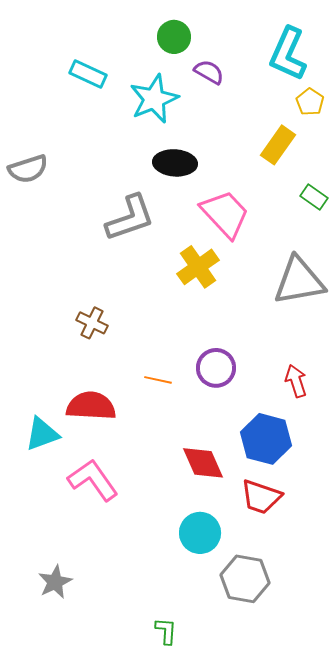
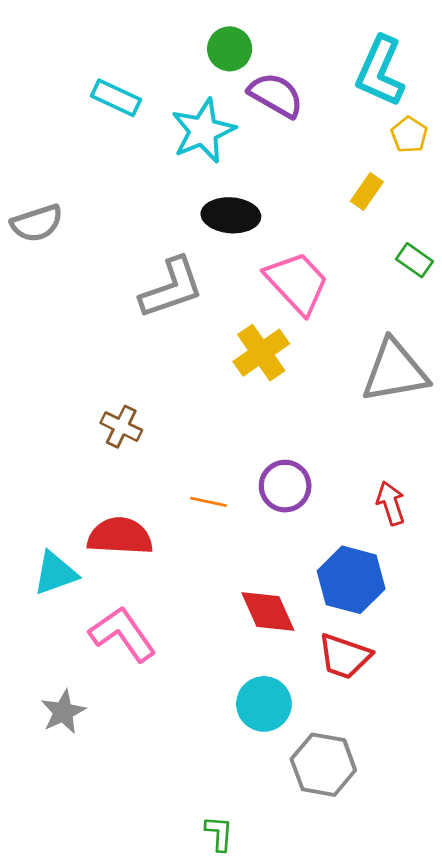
purple semicircle: (209, 72) -> (276, 95), size x1.4
yellow rectangle: (278, 145) -> (367, 192), size x0.7
gray star: (55, 582) -> (63, 712), moved

